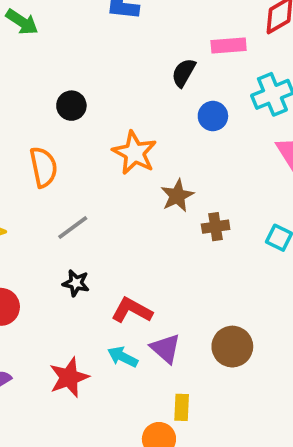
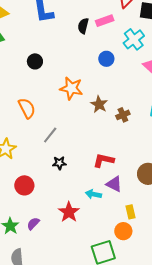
black semicircle: (184, 73) -> (83, 26), moved
black circle: (71, 106) -> (35, 61), moved
red L-shape: (132, 310) -> (104, 160), moved

